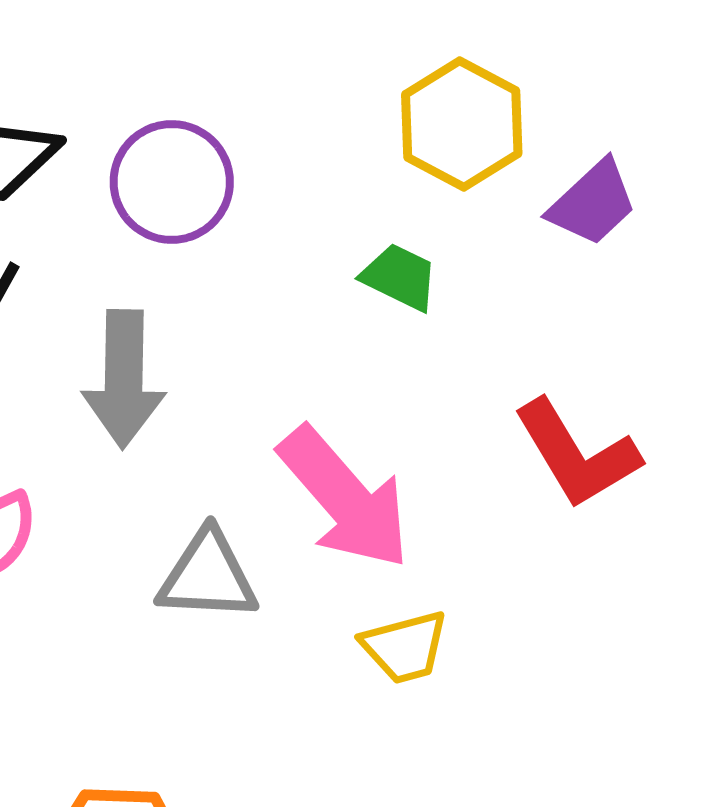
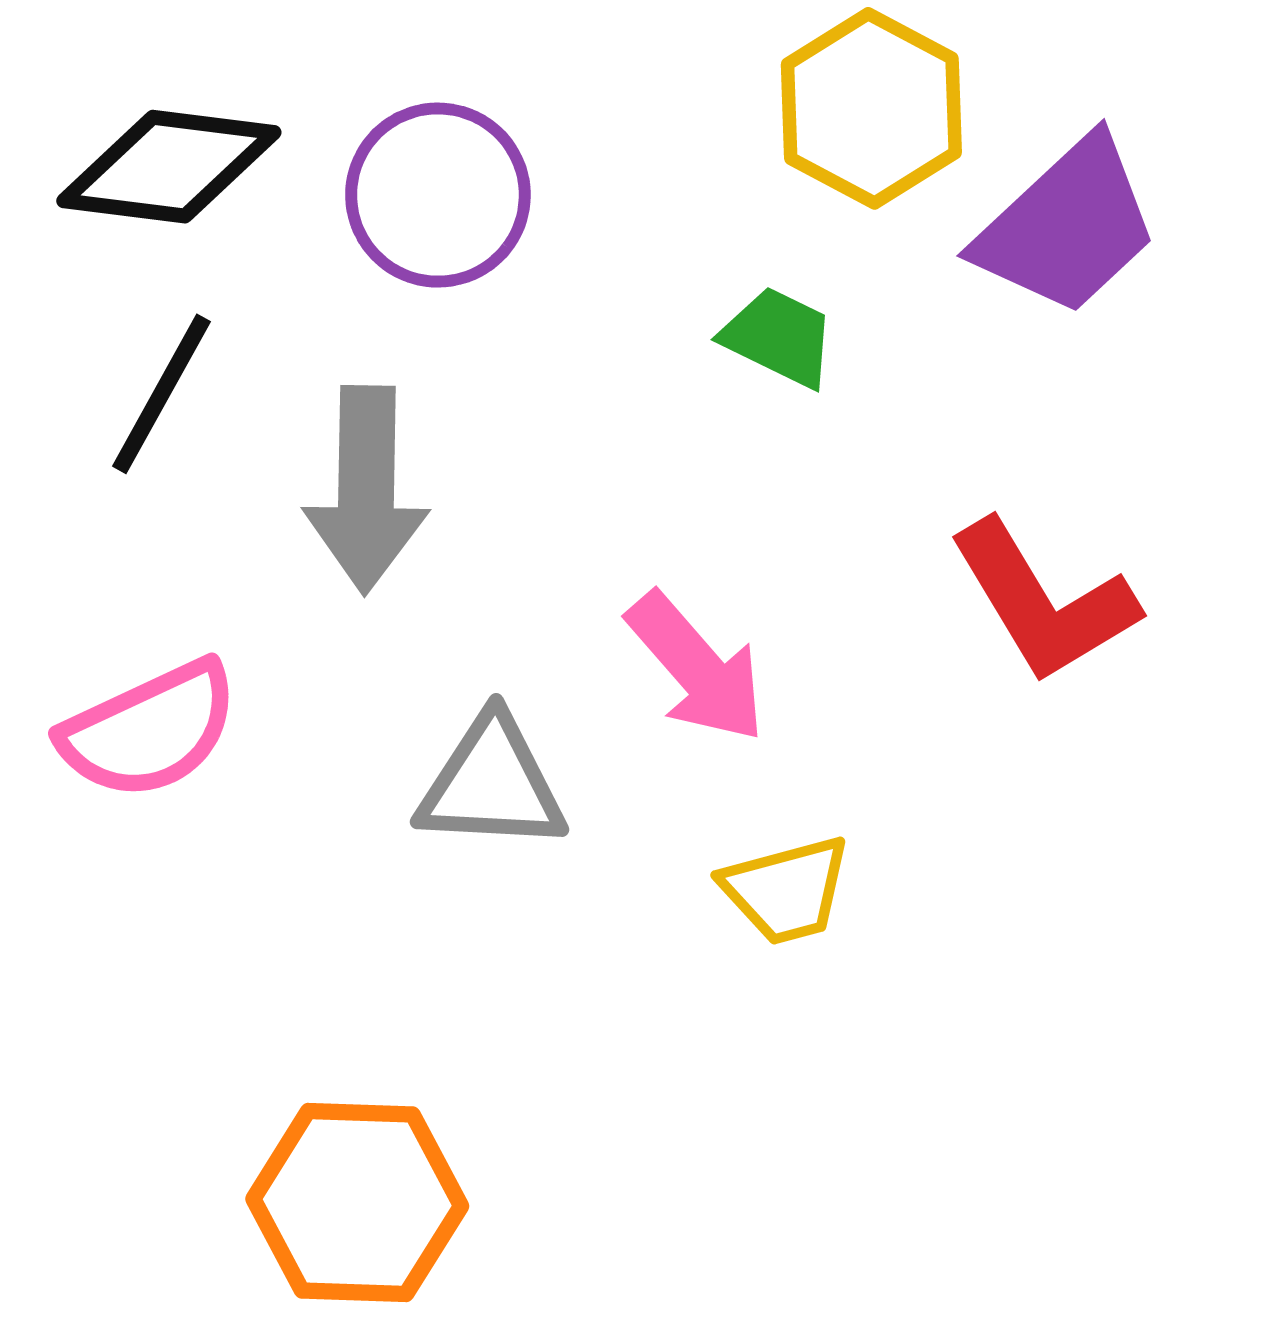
purple trapezoid: (593, 203) -> (1067, 226), size x1.4
pink arrow: (345, 498) -> (697, 667), size x0.7

